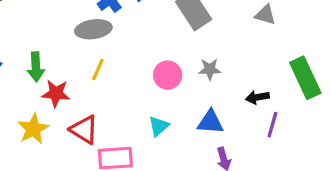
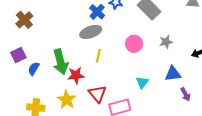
green arrow: (36, 67) -> (61, 62), size x1.4
pink circle: (168, 75) -> (134, 44), moved
red triangle: (84, 130) -> (97, 94), turned 30

